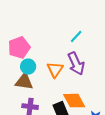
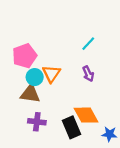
purple arrow: (76, 64) -> (88, 74), size x0.6
orange triangle: (55, 70) -> (51, 74), moved

